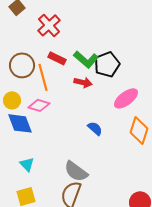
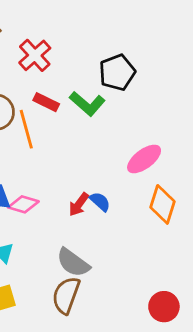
black pentagon: (107, 64) -> (117, 72), moved
red arrow: (83, 82) -> (79, 204), moved, turned 114
pink diamond: (39, 105) -> (23, 204), moved

